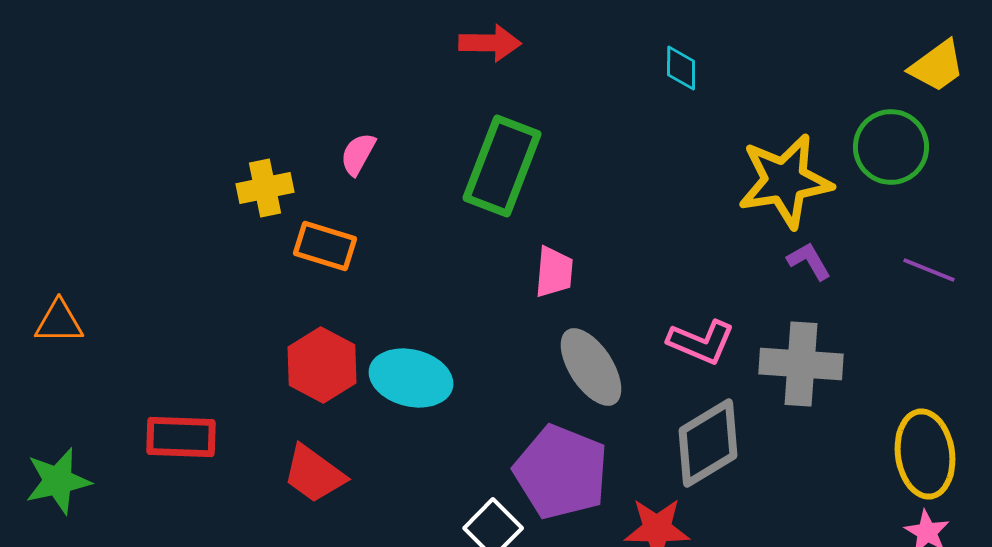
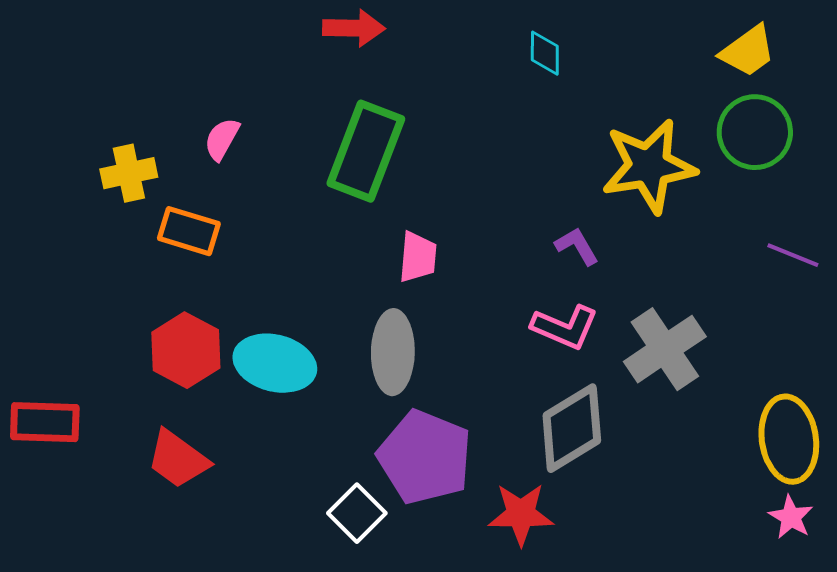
yellow trapezoid: (937, 66) -> (748, 51), moved
purple L-shape: (809, 261) -> (577, 246), moved
gray cross: (801, 364) -> (665, 349), turned -38
gray ellipse: (591, 367) -> (393, 352), moved, turned 34

